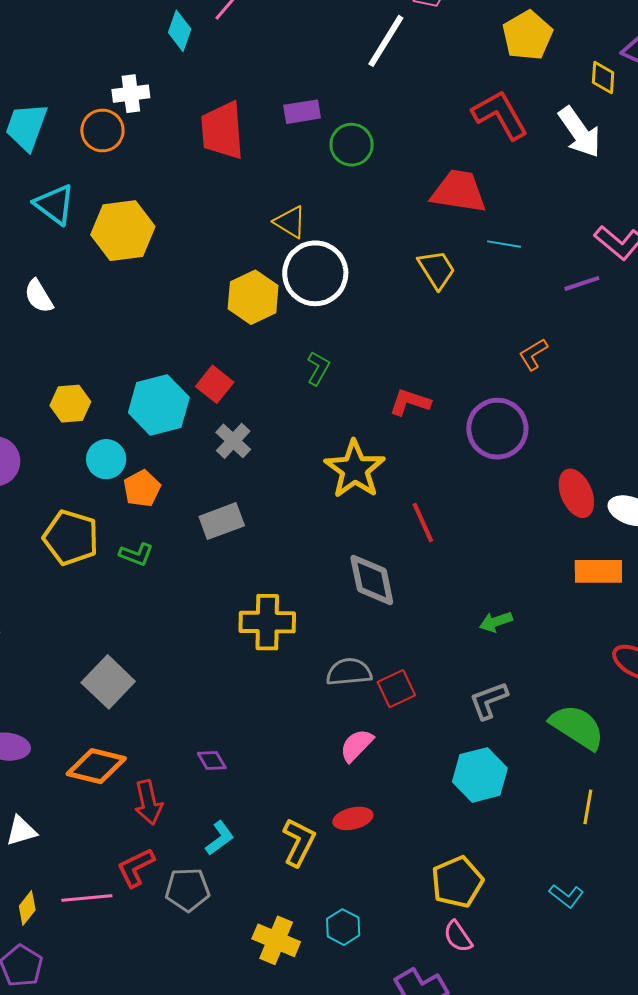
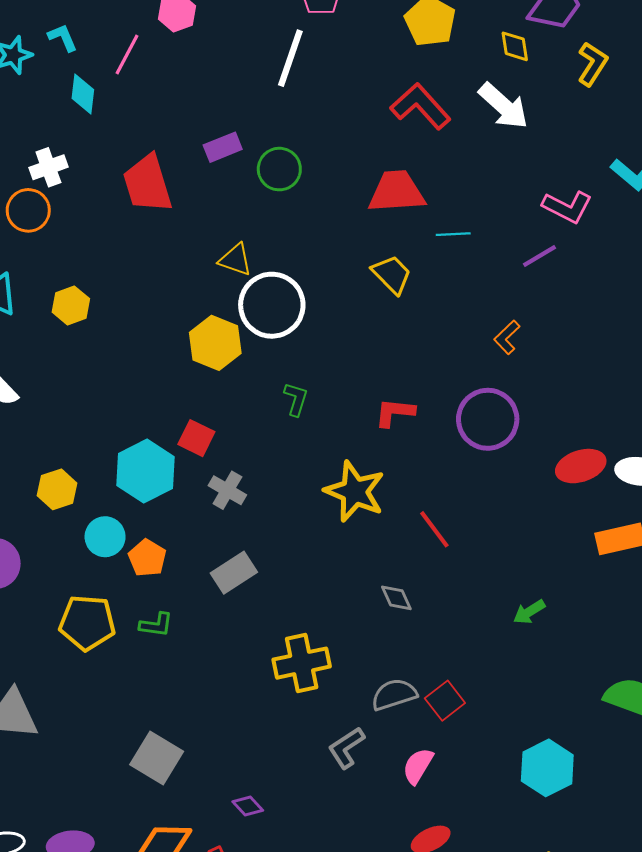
yellow hexagon: (123, 231) -> (71, 305), size x0.6
red ellipse: (576, 493) -> (581, 466), turned -72
gray diamond: (372, 580) -> (396, 598), size x0.6
gray L-shape: (489, 700) -> (346, 748), moved
purple diamond: (212, 761) -> (248, 806), moved

